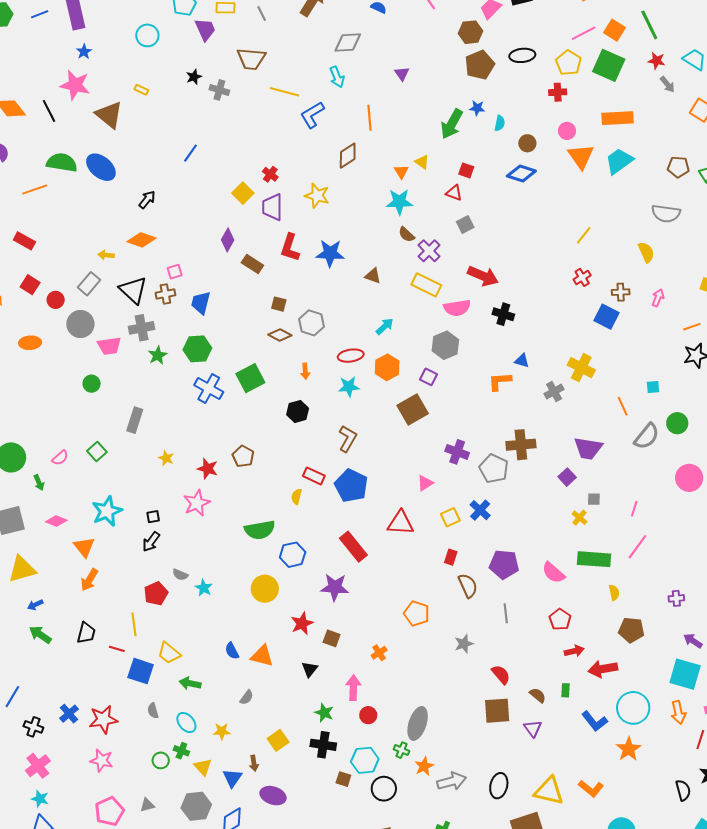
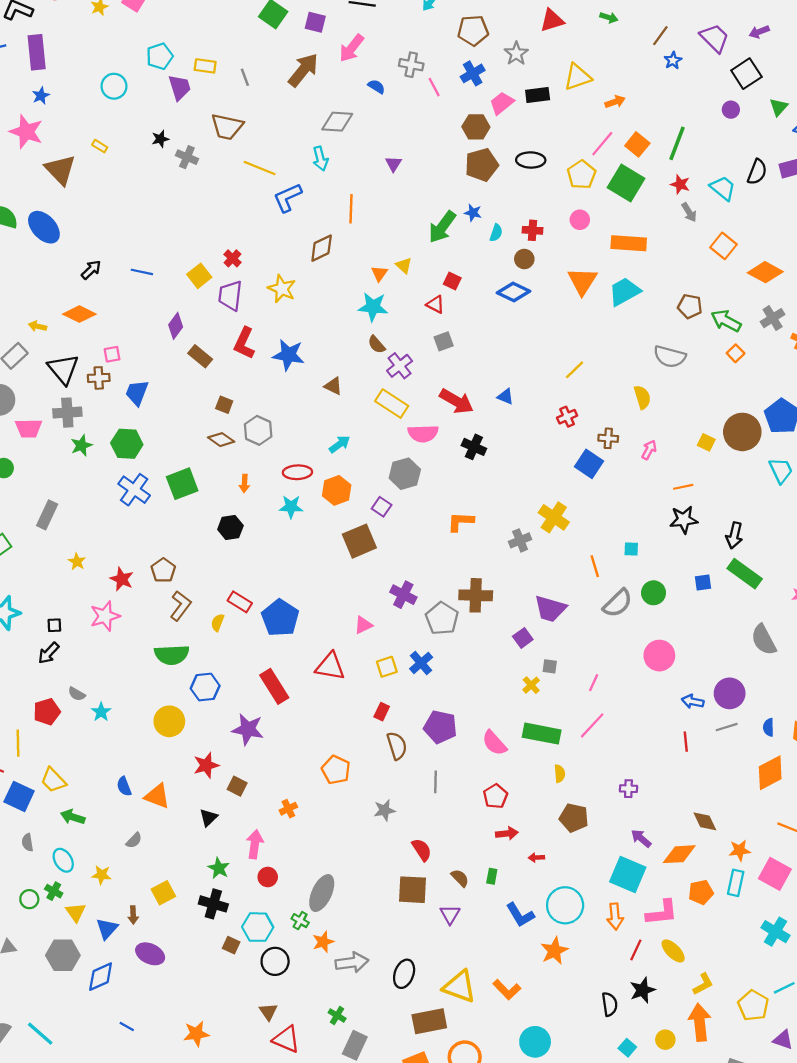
green line: (649, 25) -> (677, 143), turned 40
pink line: (584, 33) -> (602, 144), turned -30
red cross: (558, 92) -> (532, 230), moved
pink circle: (567, 131) -> (580, 220), moved
blue line: (191, 153) -> (142, 272), moved, turned 60
blue triangle: (522, 361) -> (505, 397), moved
brown L-shape: (348, 439) -> (181, 606), moved
red arrow: (603, 669) -> (536, 858), size x0.5

